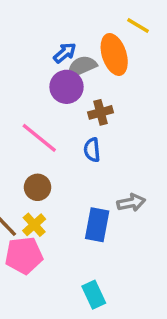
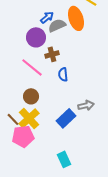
purple circle: (66, 87) -> (36, 37), moved
brown cross: (101, 112) -> (52, 54), moved
yellow cross: (34, 225) -> (29, 118), size x1.5
blue rectangle: (97, 225) -> (66, 118), turned 36

